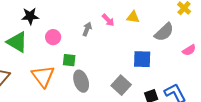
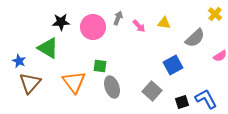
gray arrow: (87, 29) -> (118, 18), moved
pink circle: (53, 37) -> (93, 27), moved, size x1.6
blue square: (142, 59) -> (173, 65), turned -30

